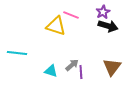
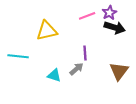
pink line: (71, 15) -> (87, 16), moved, turned -42
yellow triangle: (56, 26) -> (47, 31), moved, turned -30
purple line: (81, 72) -> (85, 53), moved

